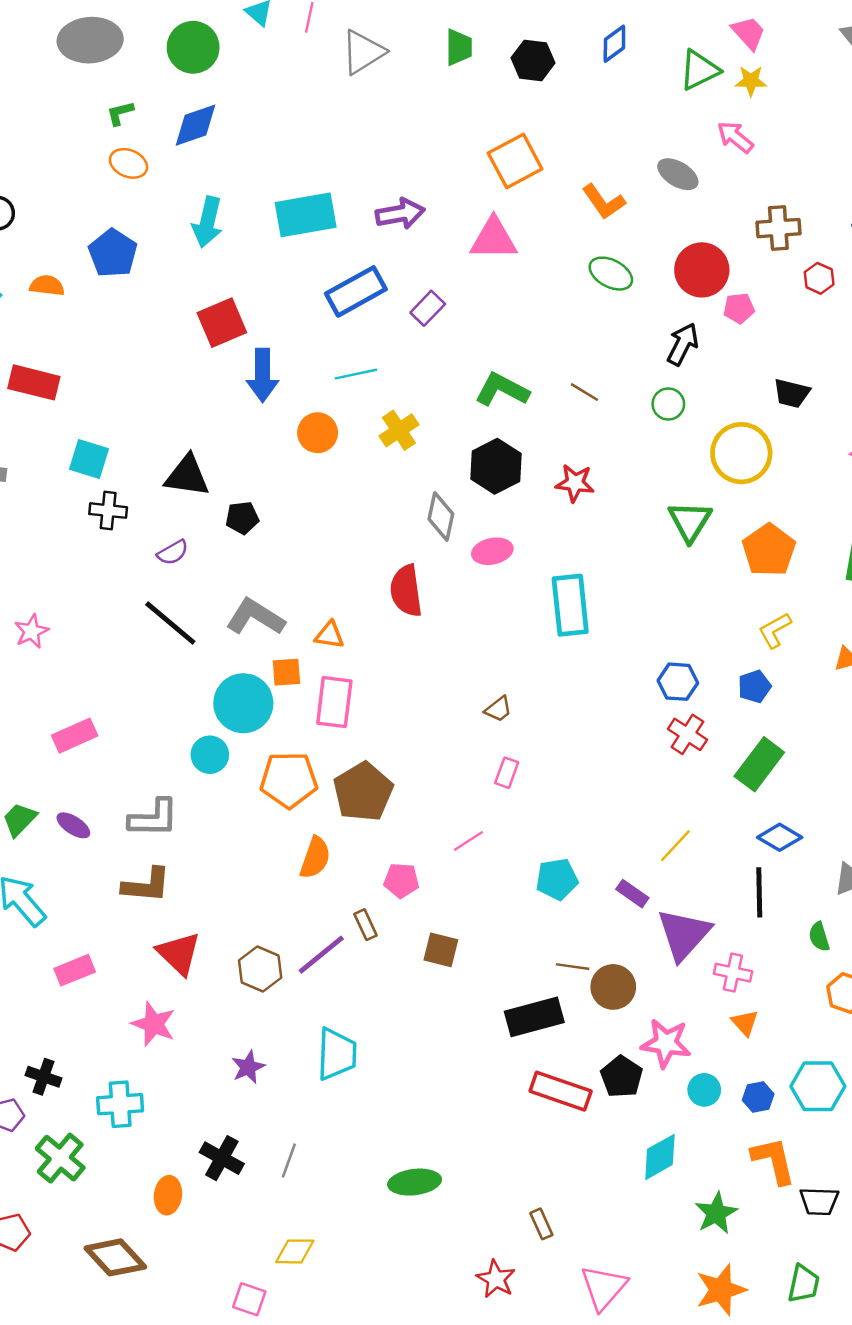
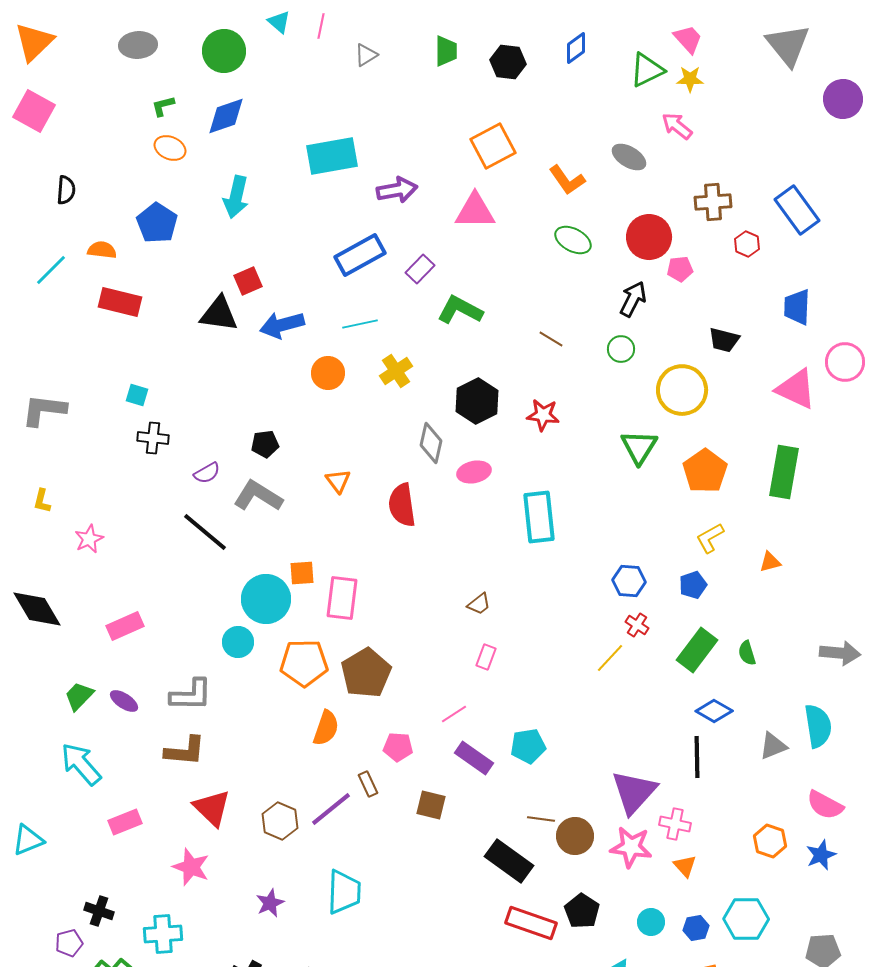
gray ellipse: (90, 40) -> (138, 45), size x0.7
gray triangle: (363, 52) -> (366, 55), size x0.6
cyan rectangle: (306, 215) -> (332, 156), moved
red square: (222, 323) -> (248, 281), size x0.7
blue arrow: (263, 375) -> (282, 325), turned 75
red rectangle: (34, 382) -> (120, 302), moved
green L-shape: (502, 390) -> (460, 310), moved
cyan square: (89, 459) -> (137, 395), size x0.7
black triangle: (187, 476) -> (219, 314), moved
gray L-shape: (255, 617) -> (258, 496), moved
orange triangle: (330, 635) -> (338, 481), moved, turned 44
red cross: (687, 734) -> (637, 625), size x0.7
yellow line: (675, 846) -> (610, 658), moved
purple rectangle: (632, 894) -> (474, 758), moved, size x1.4
green semicircle: (819, 937) -> (747, 653), moved
black rectangle: (534, 1017) -> (509, 861), turned 51
pink star: (666, 1043) -> (631, 847), moved

